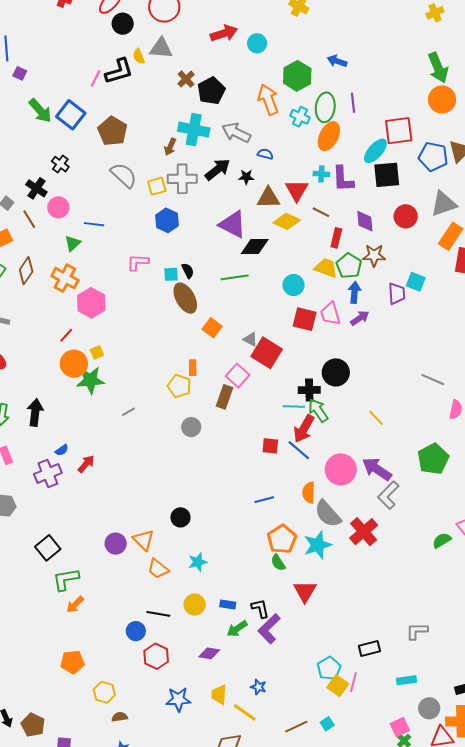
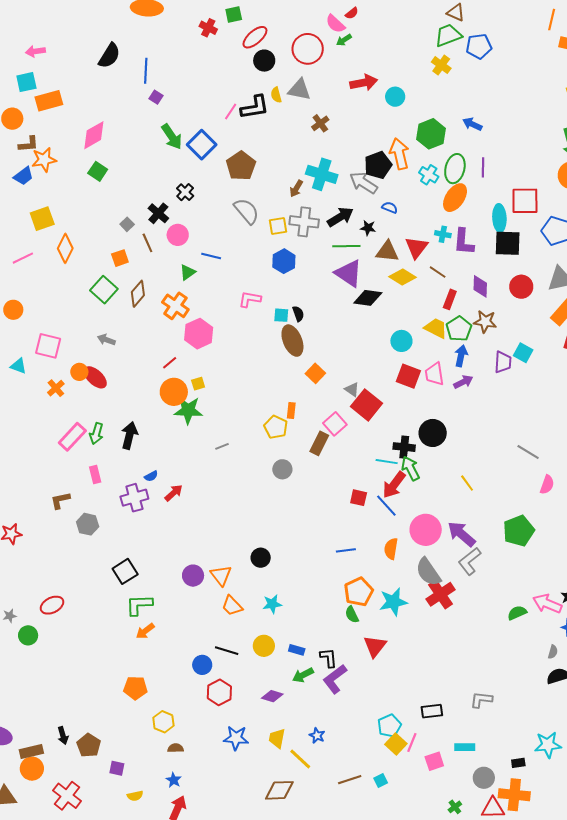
black pentagon: (211, 91) -> (378, 165), moved
cyan ellipse: (375, 151) -> (499, 218), turned -52
green line: (235, 277) -> (346, 246), moved
gray semicircle: (328, 514) -> (428, 572), moved
pink square: (400, 727) -> (434, 761), moved

